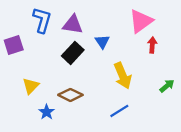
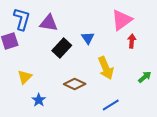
blue L-shape: (42, 20) -> (22, 19), moved
purple triangle: (73, 25) -> (49, 23), moved
brown diamond: (70, 95) -> (75, 84), moved
blue line: (119, 111) -> (111, 105), moved

